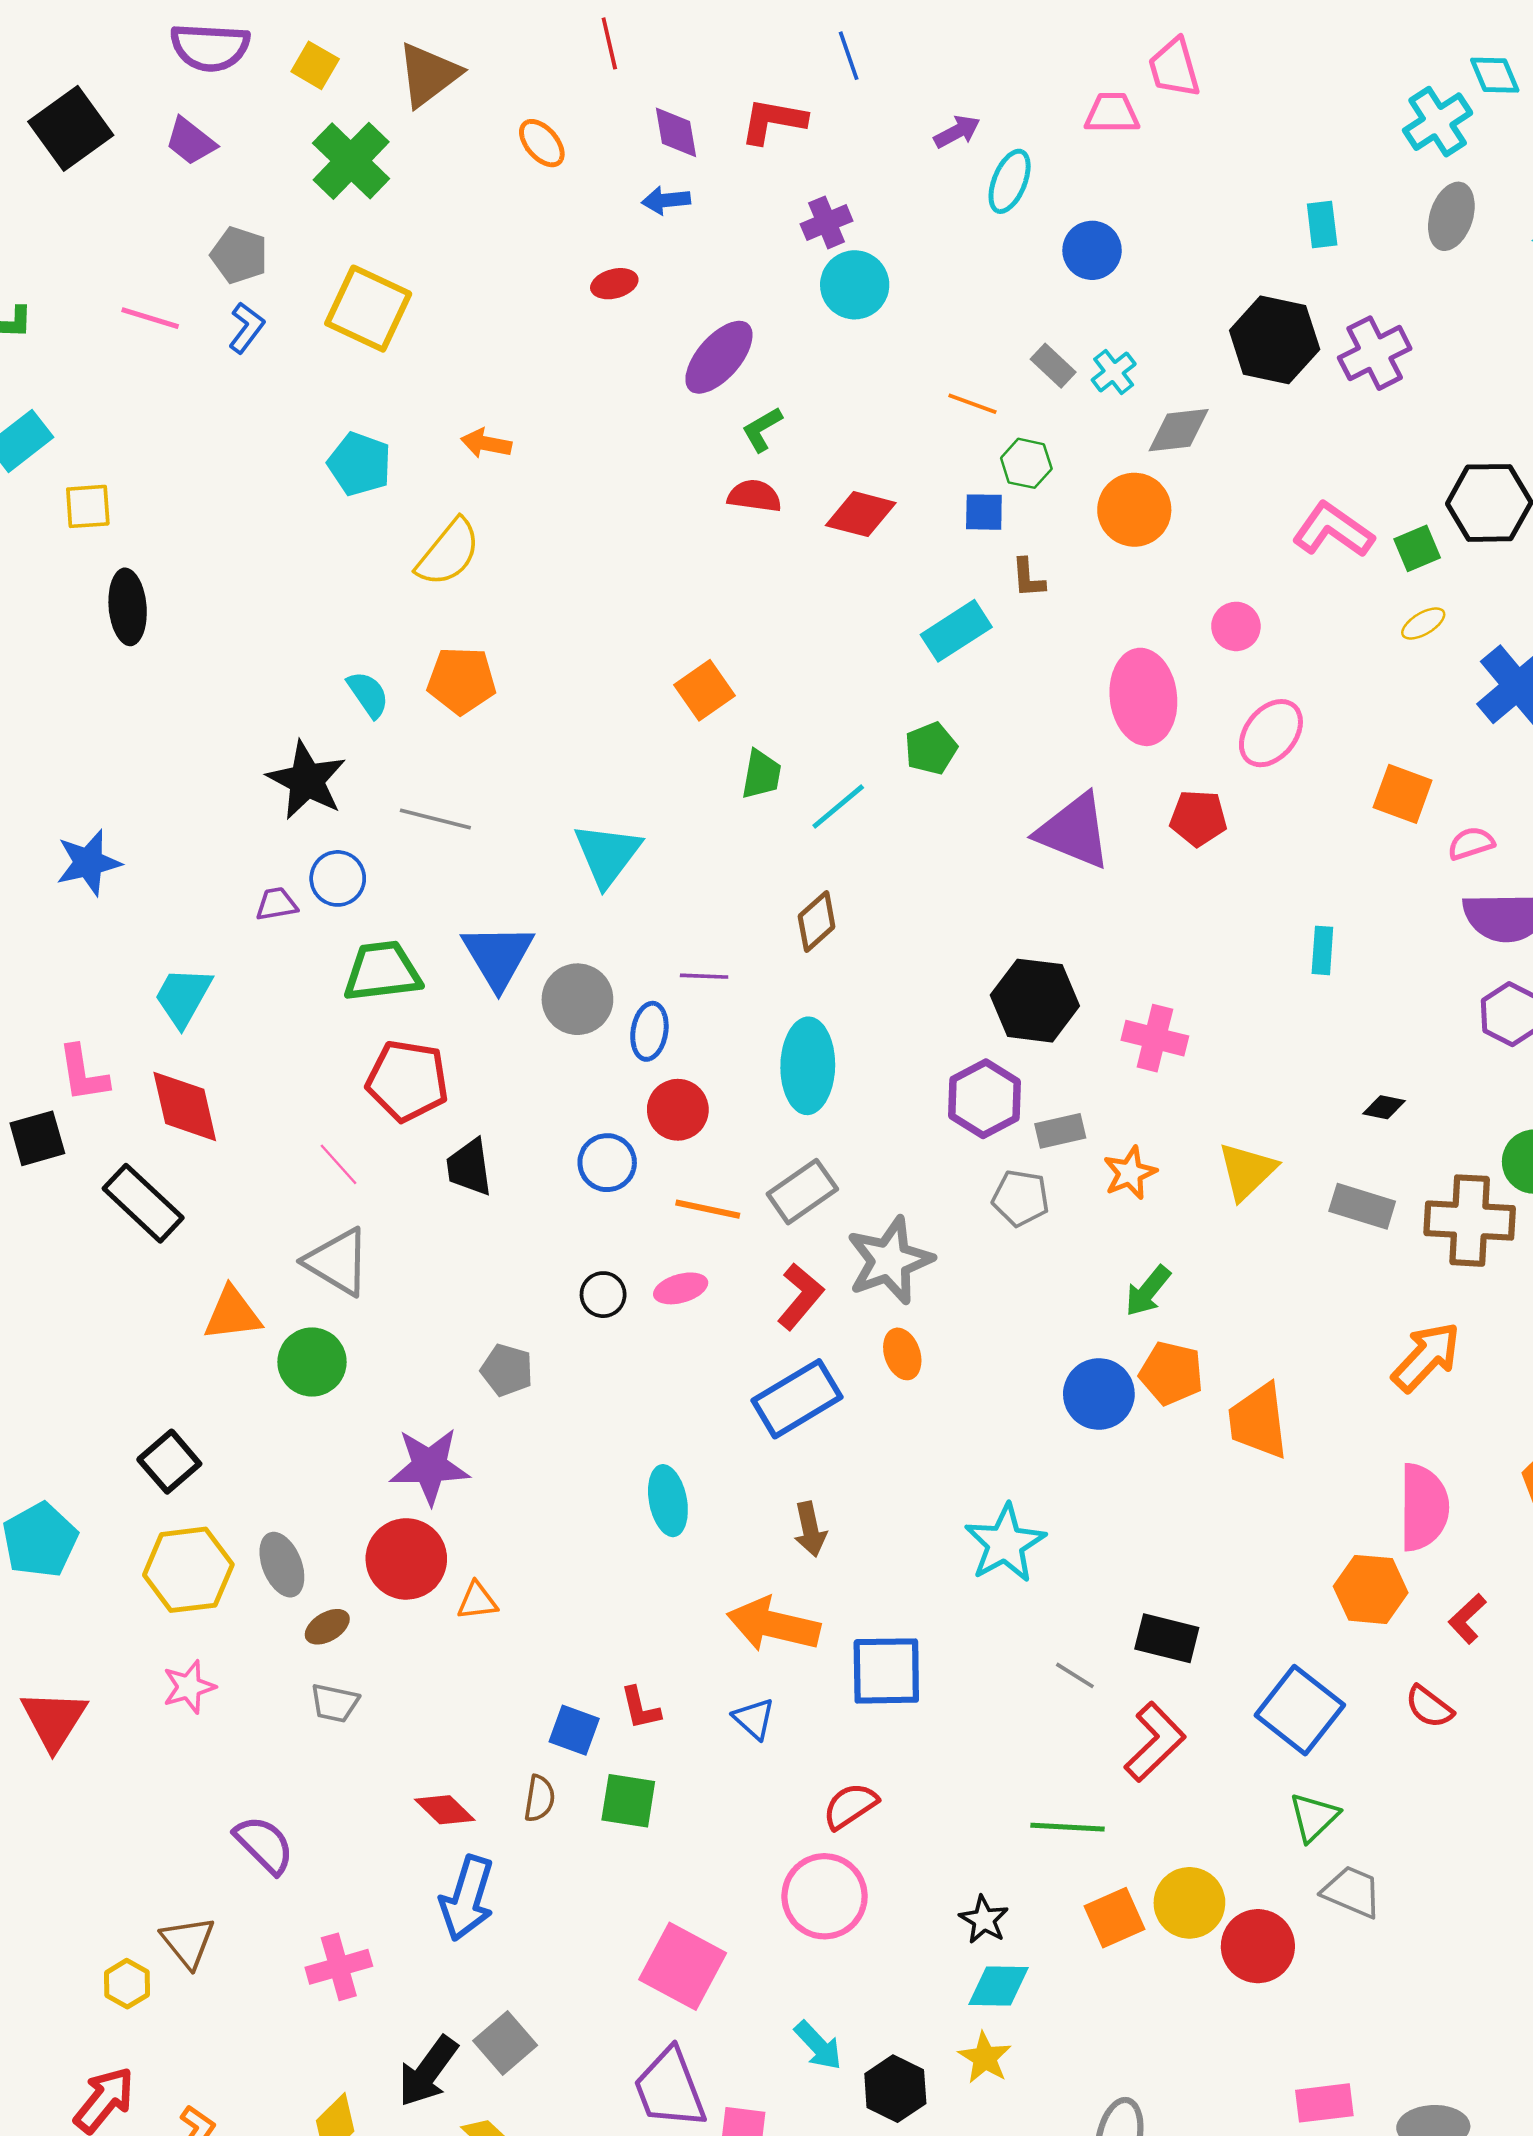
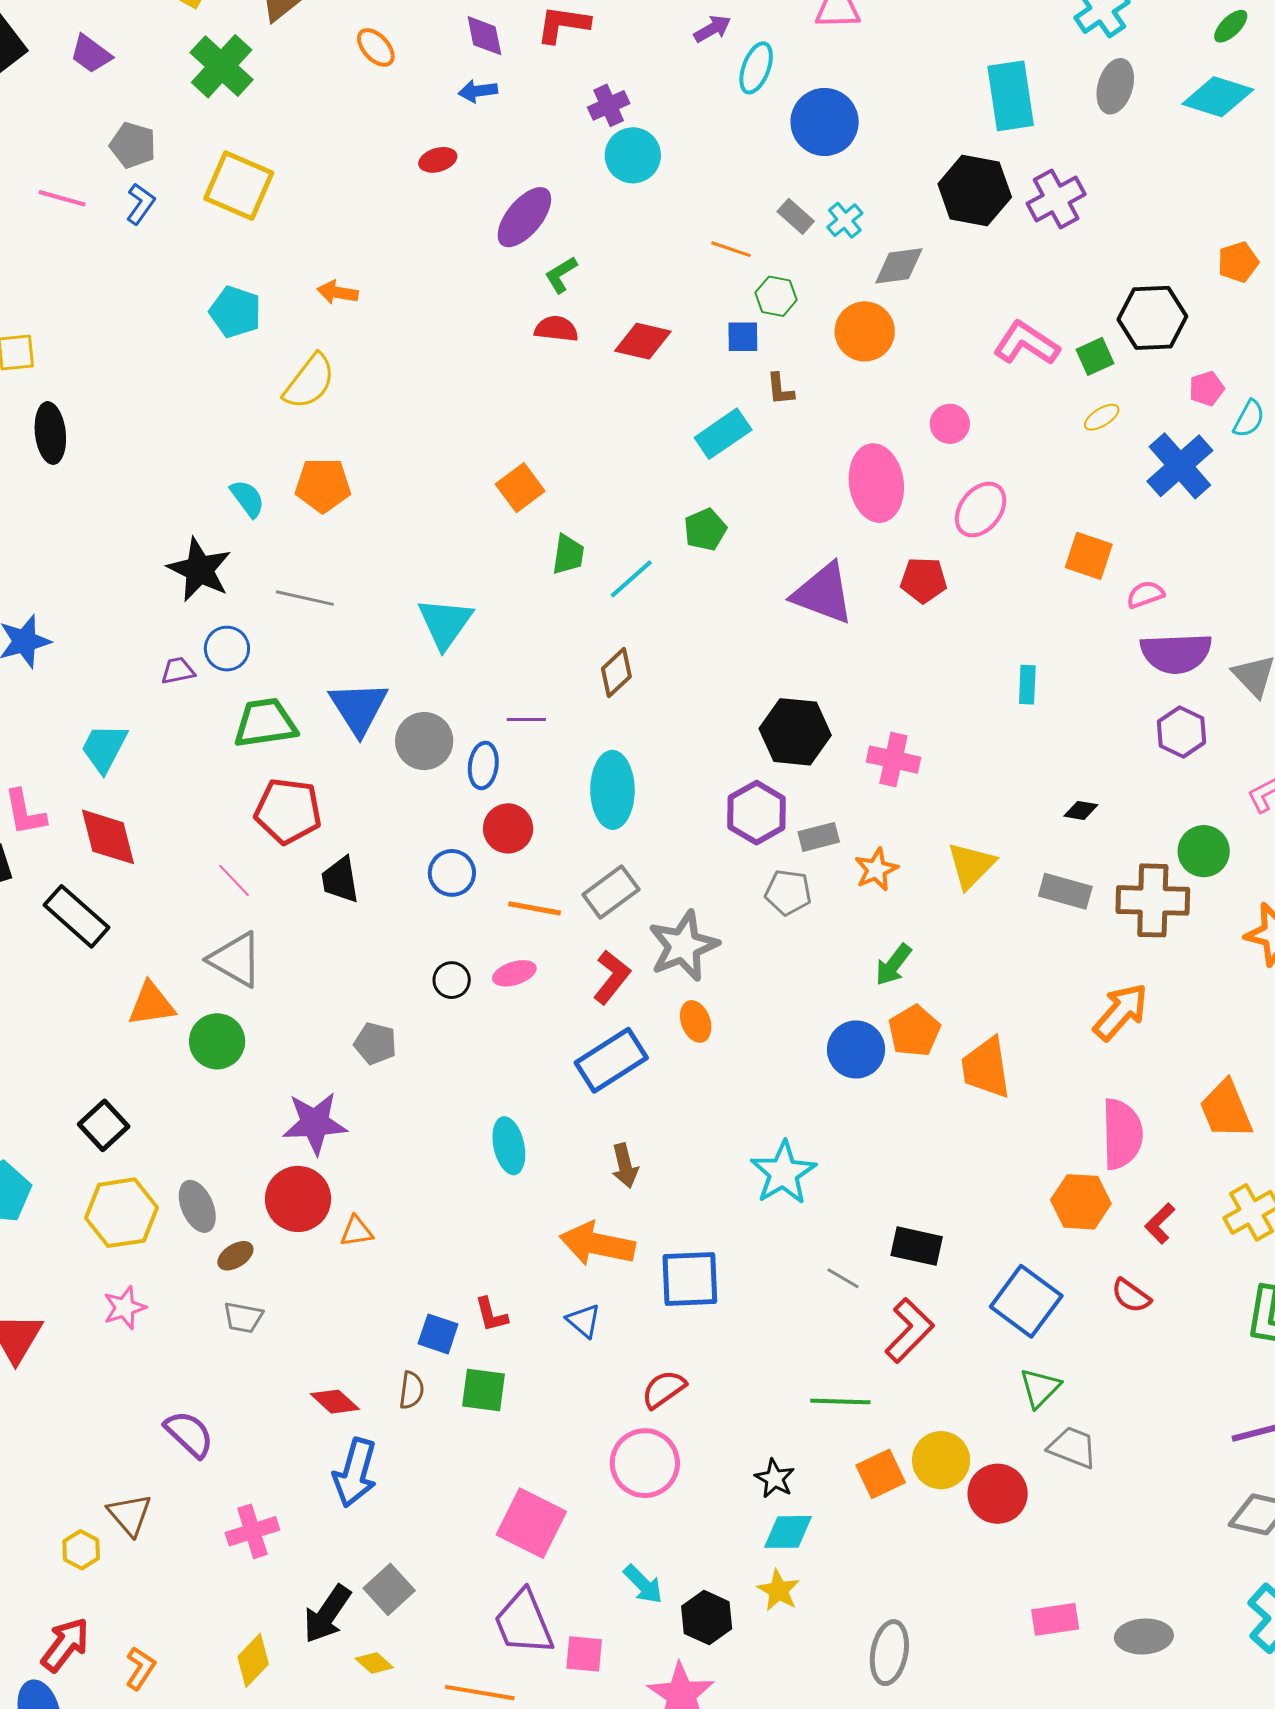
cyan rectangle: (1322, 225) -> (1011, 96), size x1.8
blue circle: (1092, 250) -> (825, 122), size x1.4
orange pentagon: (1171, 1373) -> (914, 1031), turned 30

